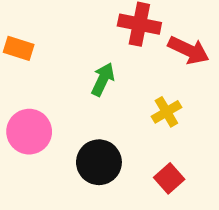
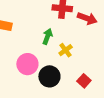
yellow cross: (166, 112) -> (66, 50), moved
pink circle: (29, 132) -> (27, 64), moved

